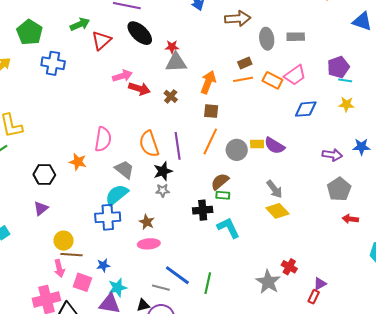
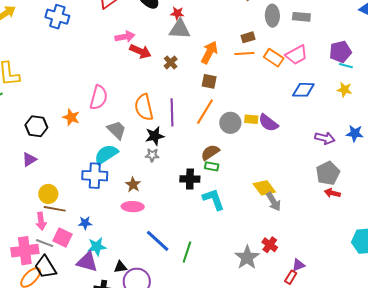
gray arrow: (274, 189) -> (274, 202), moved
red arrow: (350, 219) -> (332, 193), moved
gray line: (161, 288) -> (45, 243), moved

